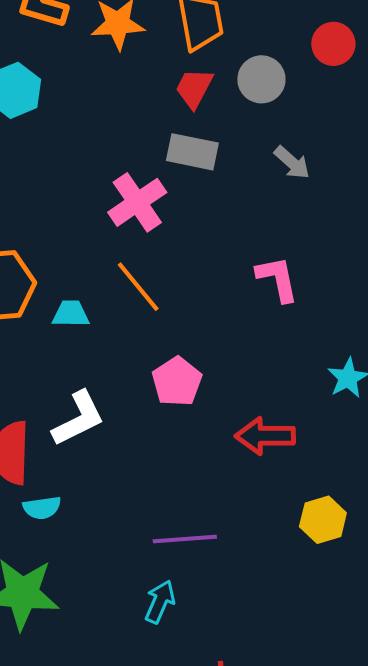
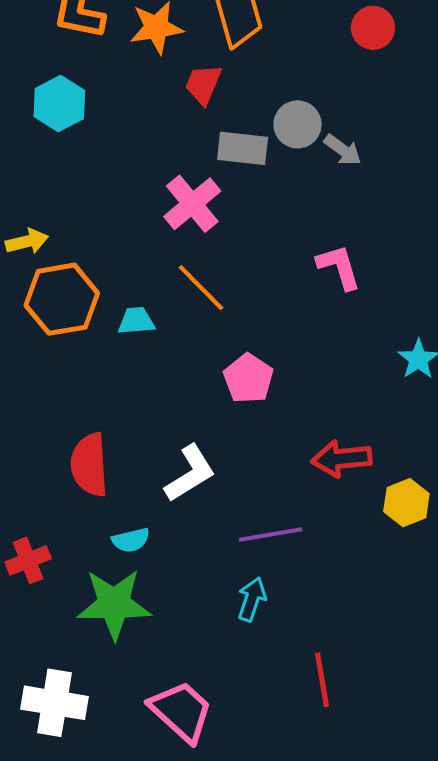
gray circle: (261, 79) -> (298, 124), moved
red trapezoid: (194, 88) -> (203, 84), moved
white L-shape: (78, 419) -> (190, 473), moved
red arrow: (265, 436) -> (342, 459), moved
cyan semicircle: (42, 508) -> (131, 540), moved

